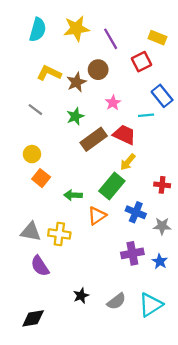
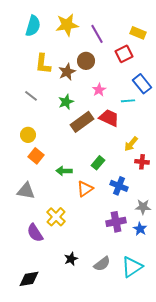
yellow L-shape: (49, 73) -> (43, 64), turned -110
yellow arrow: (128, 162) -> (131, 144), moved
green rectangle: (112, 186) -> (98, 163), size x0.6
gray star: (162, 226) -> (143, 207), moved
gray triangle: (31, 232) -> (26, 191), moved
yellow cross: (59, 234) -> (56, 217), moved, turned 36

